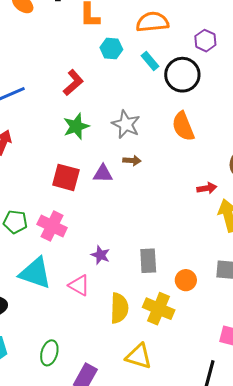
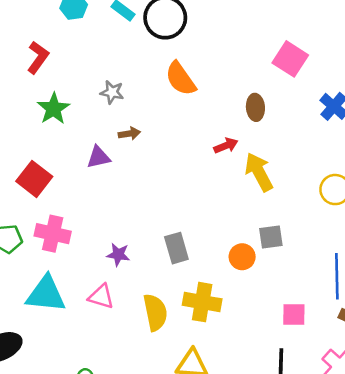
gray star: (126, 124) -> (112, 92), size x0.7
red square: (66, 177) -> (34, 179), moved, turned 36
orange circle: (186, 280) -> (242, 257), moved

